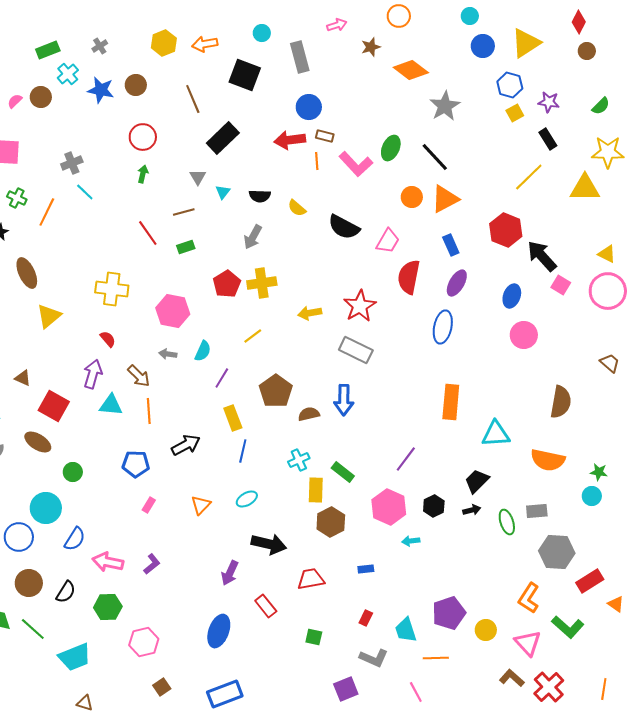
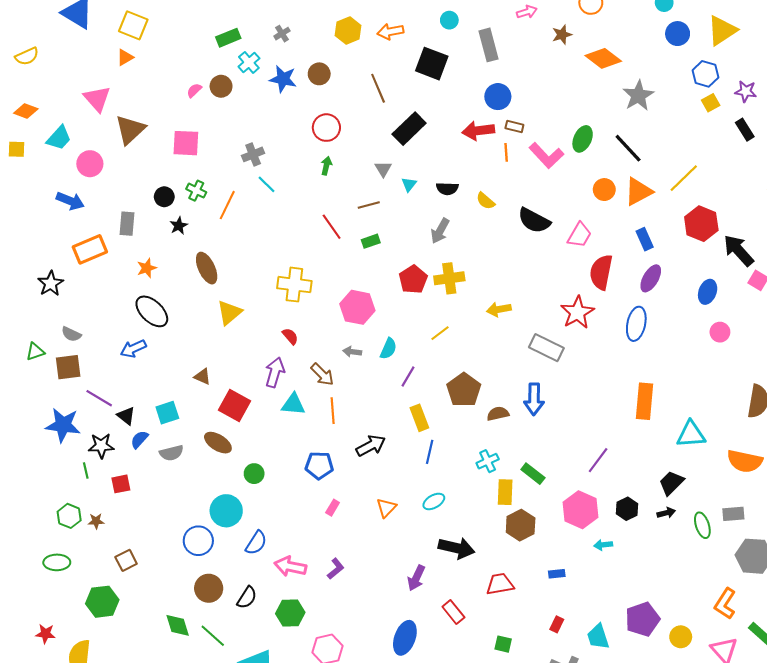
yellow line: (529, 177) -> (684, 178), moved
red star: (360, 306) -> (577, 312), moved
pink circle: (524, 335) -> (720, 332), size x0.7

